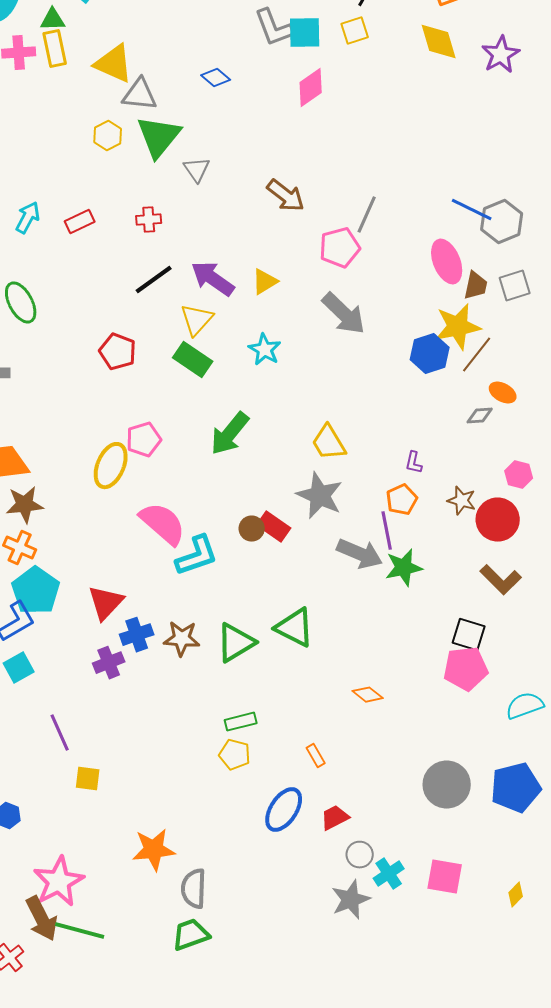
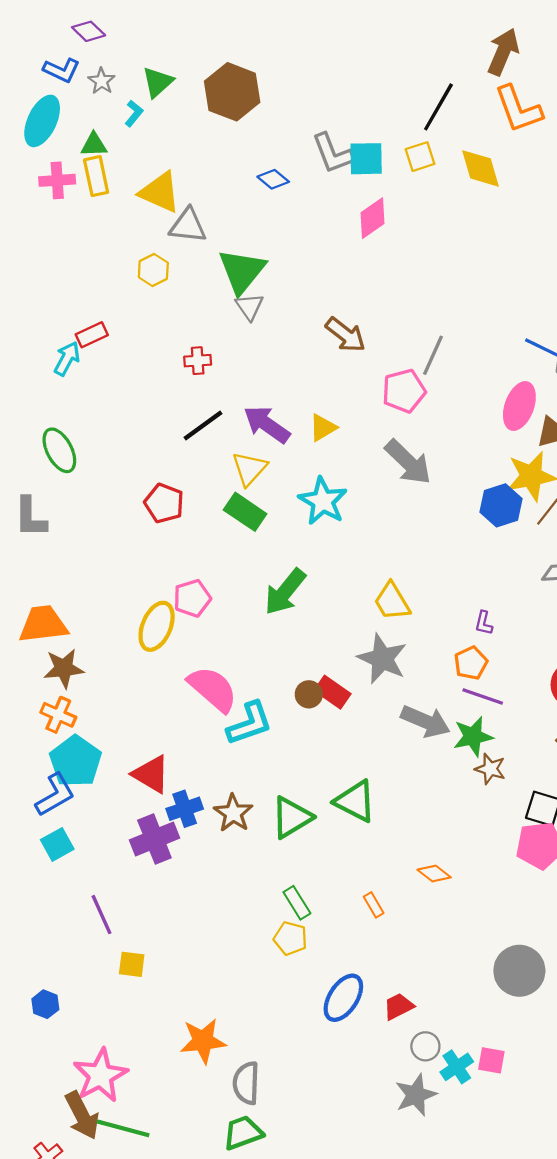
yellow diamond: (439, 42) -> (481, 168), moved
blue diamond: (216, 78) -> (273, 179), moved
green triangle: (159, 137) -> (242, 271), moved
red rectangle: (80, 222) -> (92, 335), moved
pink ellipse: (447, 262) -> (519, 406), turned 42
cyan star: (265, 350) -> (323, 501), size x1.4
brown star: (462, 501) -> (490, 769), moved
purple line: (387, 531) -> (483, 696), moved, turned -60
red triangle: (106, 603) -> (151, 774), turned -42
brown star: (182, 639) -> (233, 813), turned 30
purple cross: (109, 663) -> (154, 839), size x1.4
green rectangle: (241, 722) -> (297, 903), turned 72
orange rectangle: (316, 756) -> (374, 905), moved
pink square: (445, 877) -> (491, 1060), moved, size x0.7

